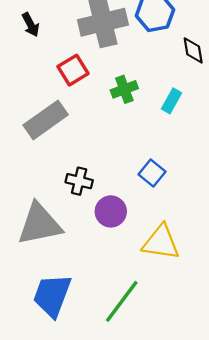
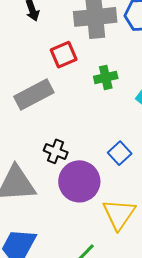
purple circle: (111, 211) -> (79, 181), size x1.5
yellow triangle: (161, 242) -> (119, 214), turned 48

